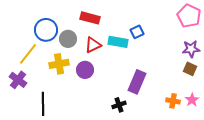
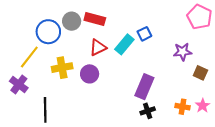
gray circle: (68, 39) -> (72, 21), moved
cyan rectangle: (118, 42) -> (124, 44), turned -60
purple star: (191, 49) -> (182, 52), moved
black cross: (119, 105) -> (148, 111), moved

